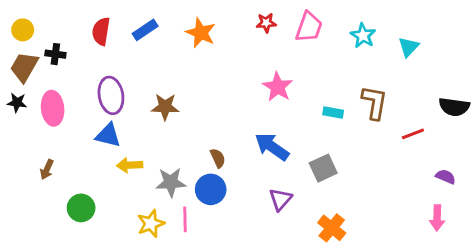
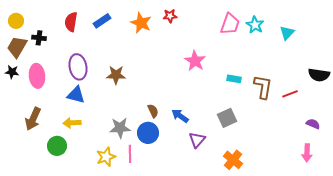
red star: (266, 23) -> (170, 16), moved
pink trapezoid: (309, 27) -> (230, 24), moved
brown L-shape: (374, 103) -> (263, 87), moved
blue arrow: (272, 147) -> (180, 116), moved, size x0.7
yellow arrow: (129, 165) -> (72, 123), moved
brown arrow: (47, 169) -> (33, 119), size x1.6

